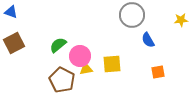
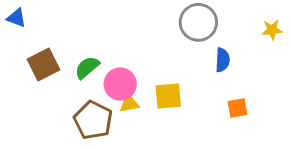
blue semicircle: (148, 40) -> (222, 60), turned -147
brown square: (14, 43) -> (43, 64), moved

